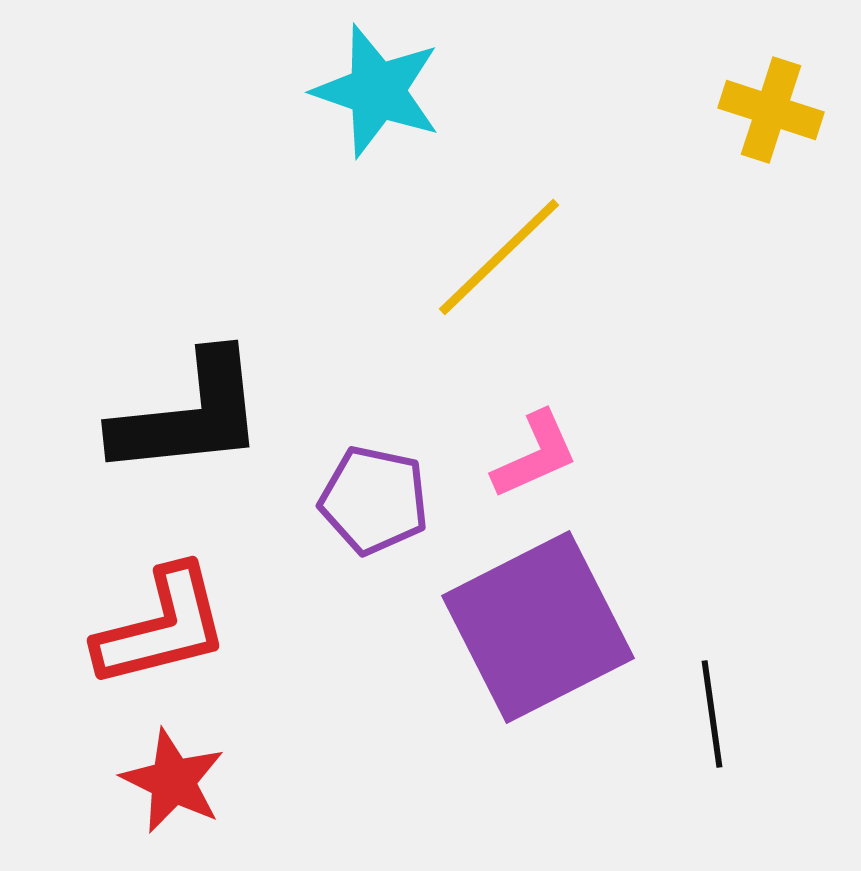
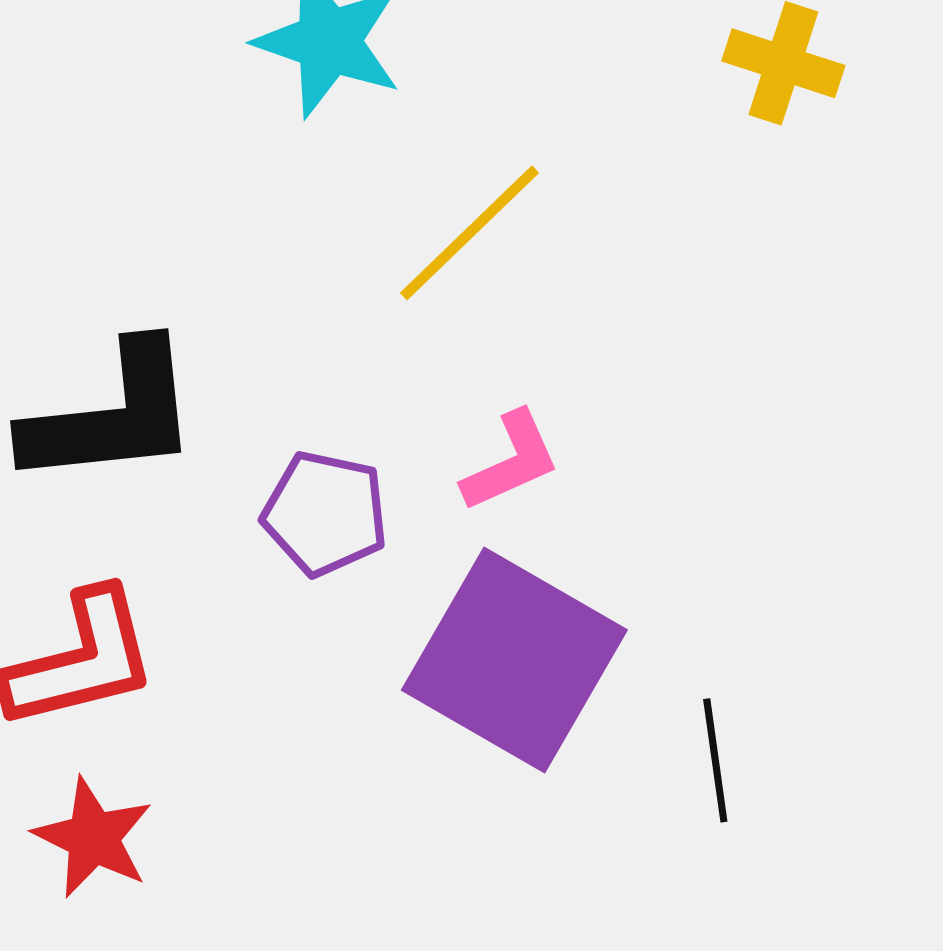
purple square: (538, 627) -> (514, 660), turned -33

